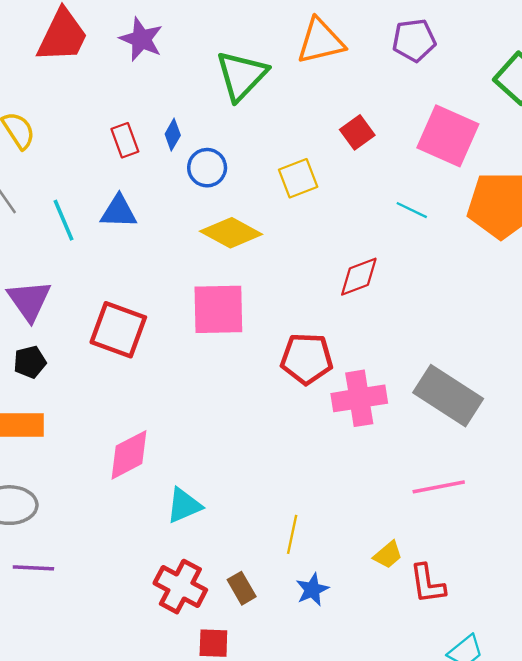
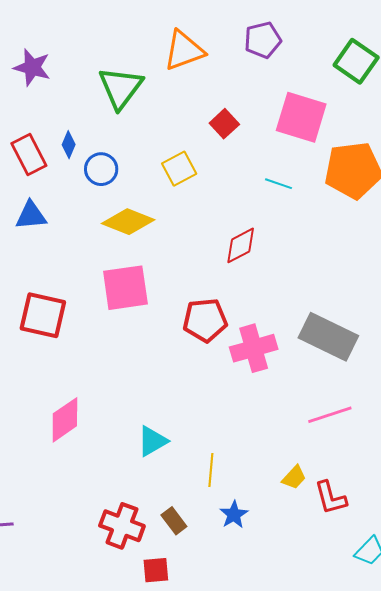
red rectangle: (125, 140) -> (29, 154), size x1.4
cyan triangle: (184, 505) -> (152, 441), moved

